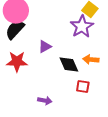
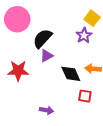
purple star: (82, 27) -> (84, 35), size x0.7
black semicircle: (15, 30) -> (42, 38), moved

